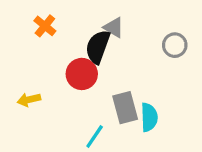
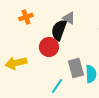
orange cross: (45, 26) -> (26, 17), turned 32
yellow arrow: (29, 100) -> (16, 63), size x1.5

